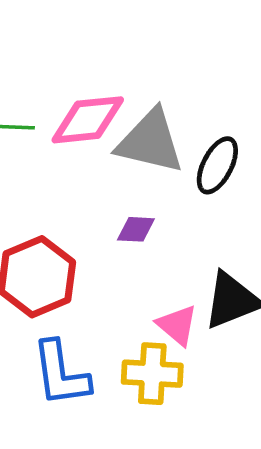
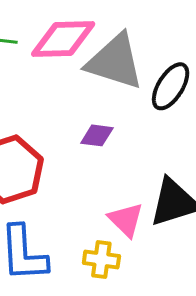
yellow cross: (152, 374) -> (101, 259), size x0.7

